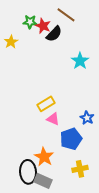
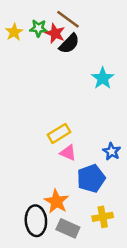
brown line: (66, 15) -> (68, 19), moved
yellow star: (11, 42) -> (14, 32), moved
gray rectangle: (43, 181) -> (68, 228), moved

